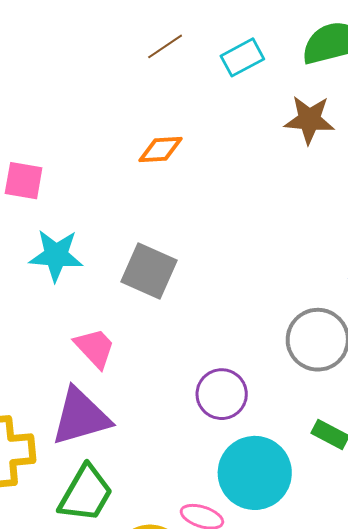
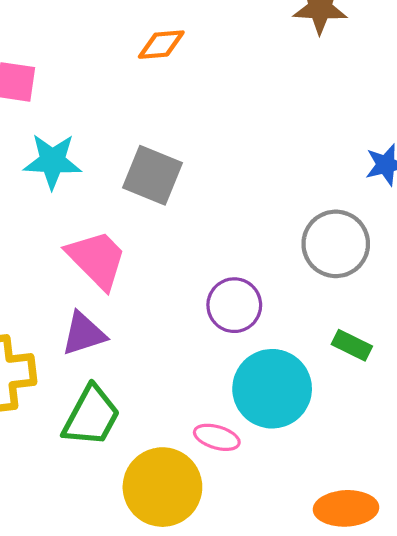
pink trapezoid: (95, 348) -> (97, 259), size x1.4
purple triangle: (81, 417) -> (84, 334), size x0.7

